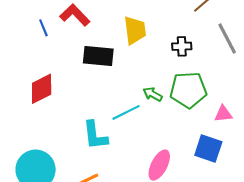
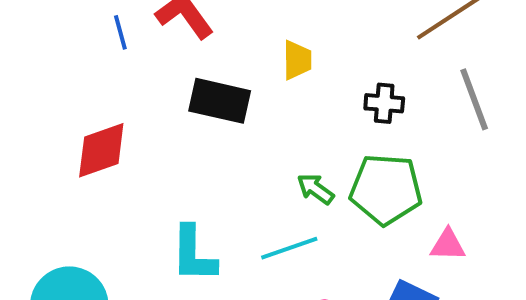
yellow trapezoid: (135, 30) -> (297, 60), size x0.7
cyan line: (126, 112) -> (289, 248), moved

